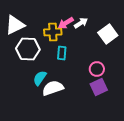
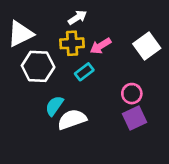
pink arrow: (66, 23) -> (101, 46), moved
white arrow: (81, 23) -> (77, 17), moved
cyan rectangle: (62, 53) -> (84, 72), turned 48

